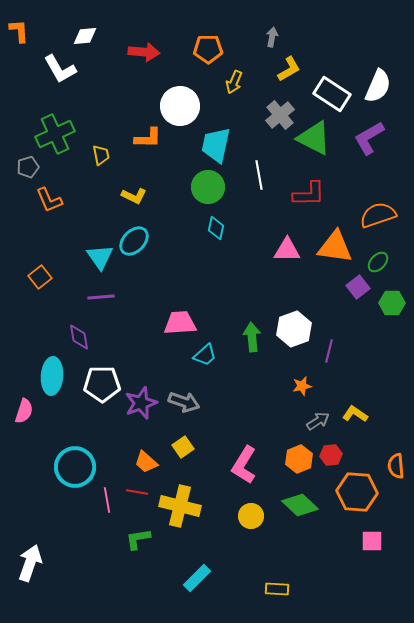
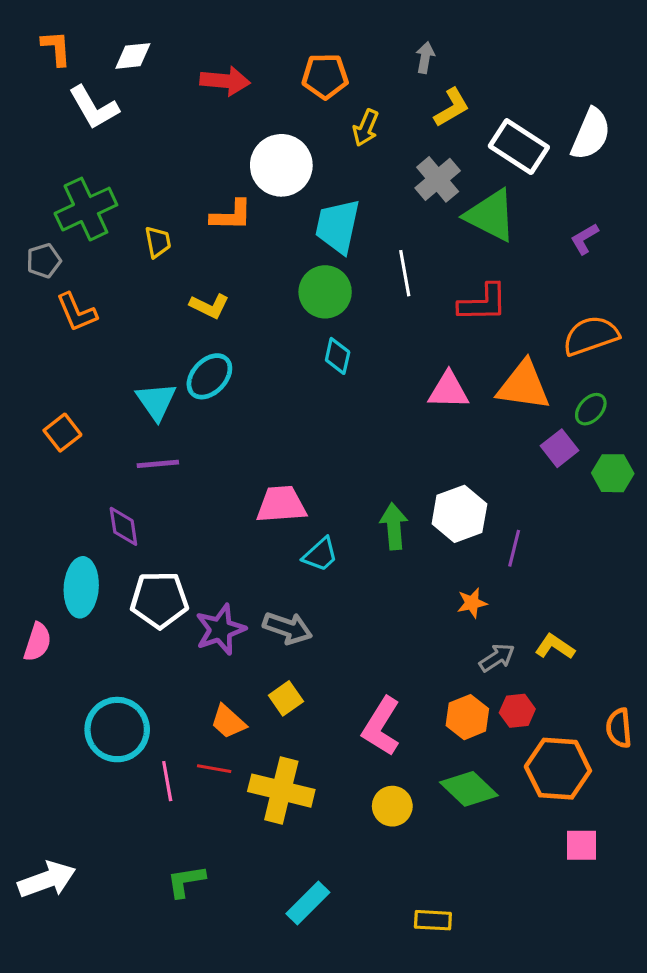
orange L-shape: (19, 31) -> (56, 48), moved
purple L-shape: (369, 138) -> (585, 239), moved, size x0.6
green L-shape: (138, 539) -> (186, 881), moved
white arrow: (30, 563) -> (47, 880), turned 51

